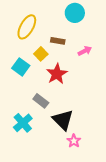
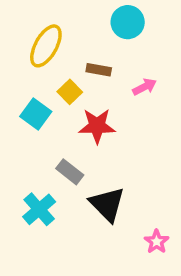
red star: (57, 74) -> (97, 126), turned 30
pink star: (74, 141) -> (157, 242), moved

